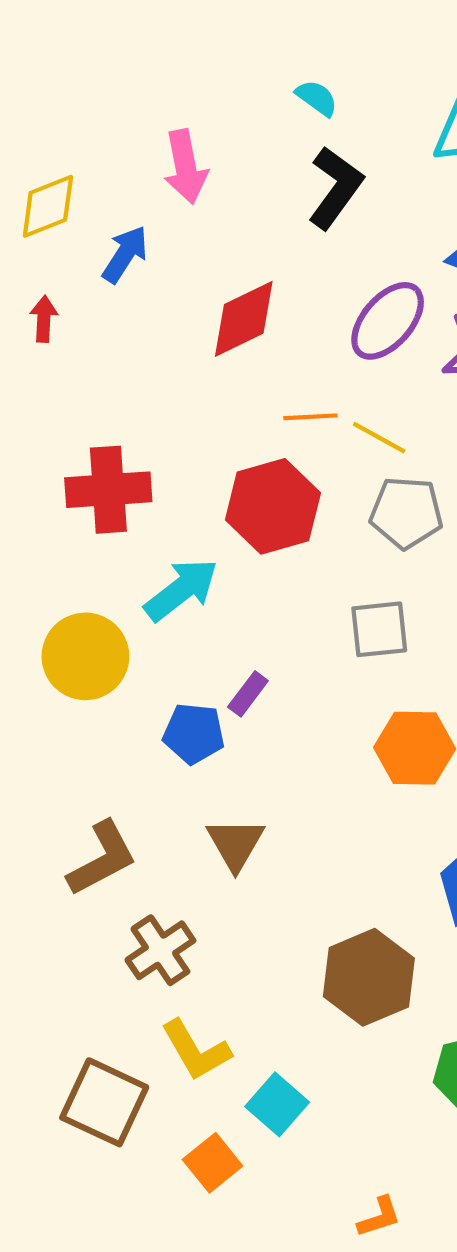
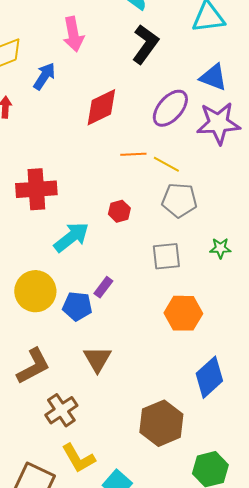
red hexagon: (273, 506) -> (119, 211), moved, size x0.5
yellow circle: (85, 656) -> (35, 291), moved

